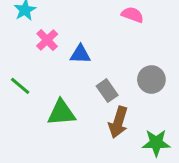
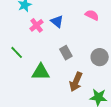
blue triangle: (80, 54) -> (57, 21), moved, turned 32
gray rectangle: (107, 91) -> (66, 53), moved

